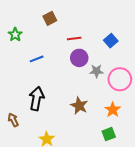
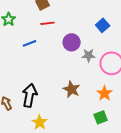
red line: (74, 39) -> (48, 23), moved
black arrow: (37, 99) -> (30, 95), moved

